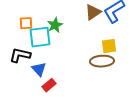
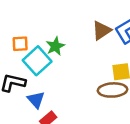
cyan square: (40, 37) -> (37, 61), turned -35

